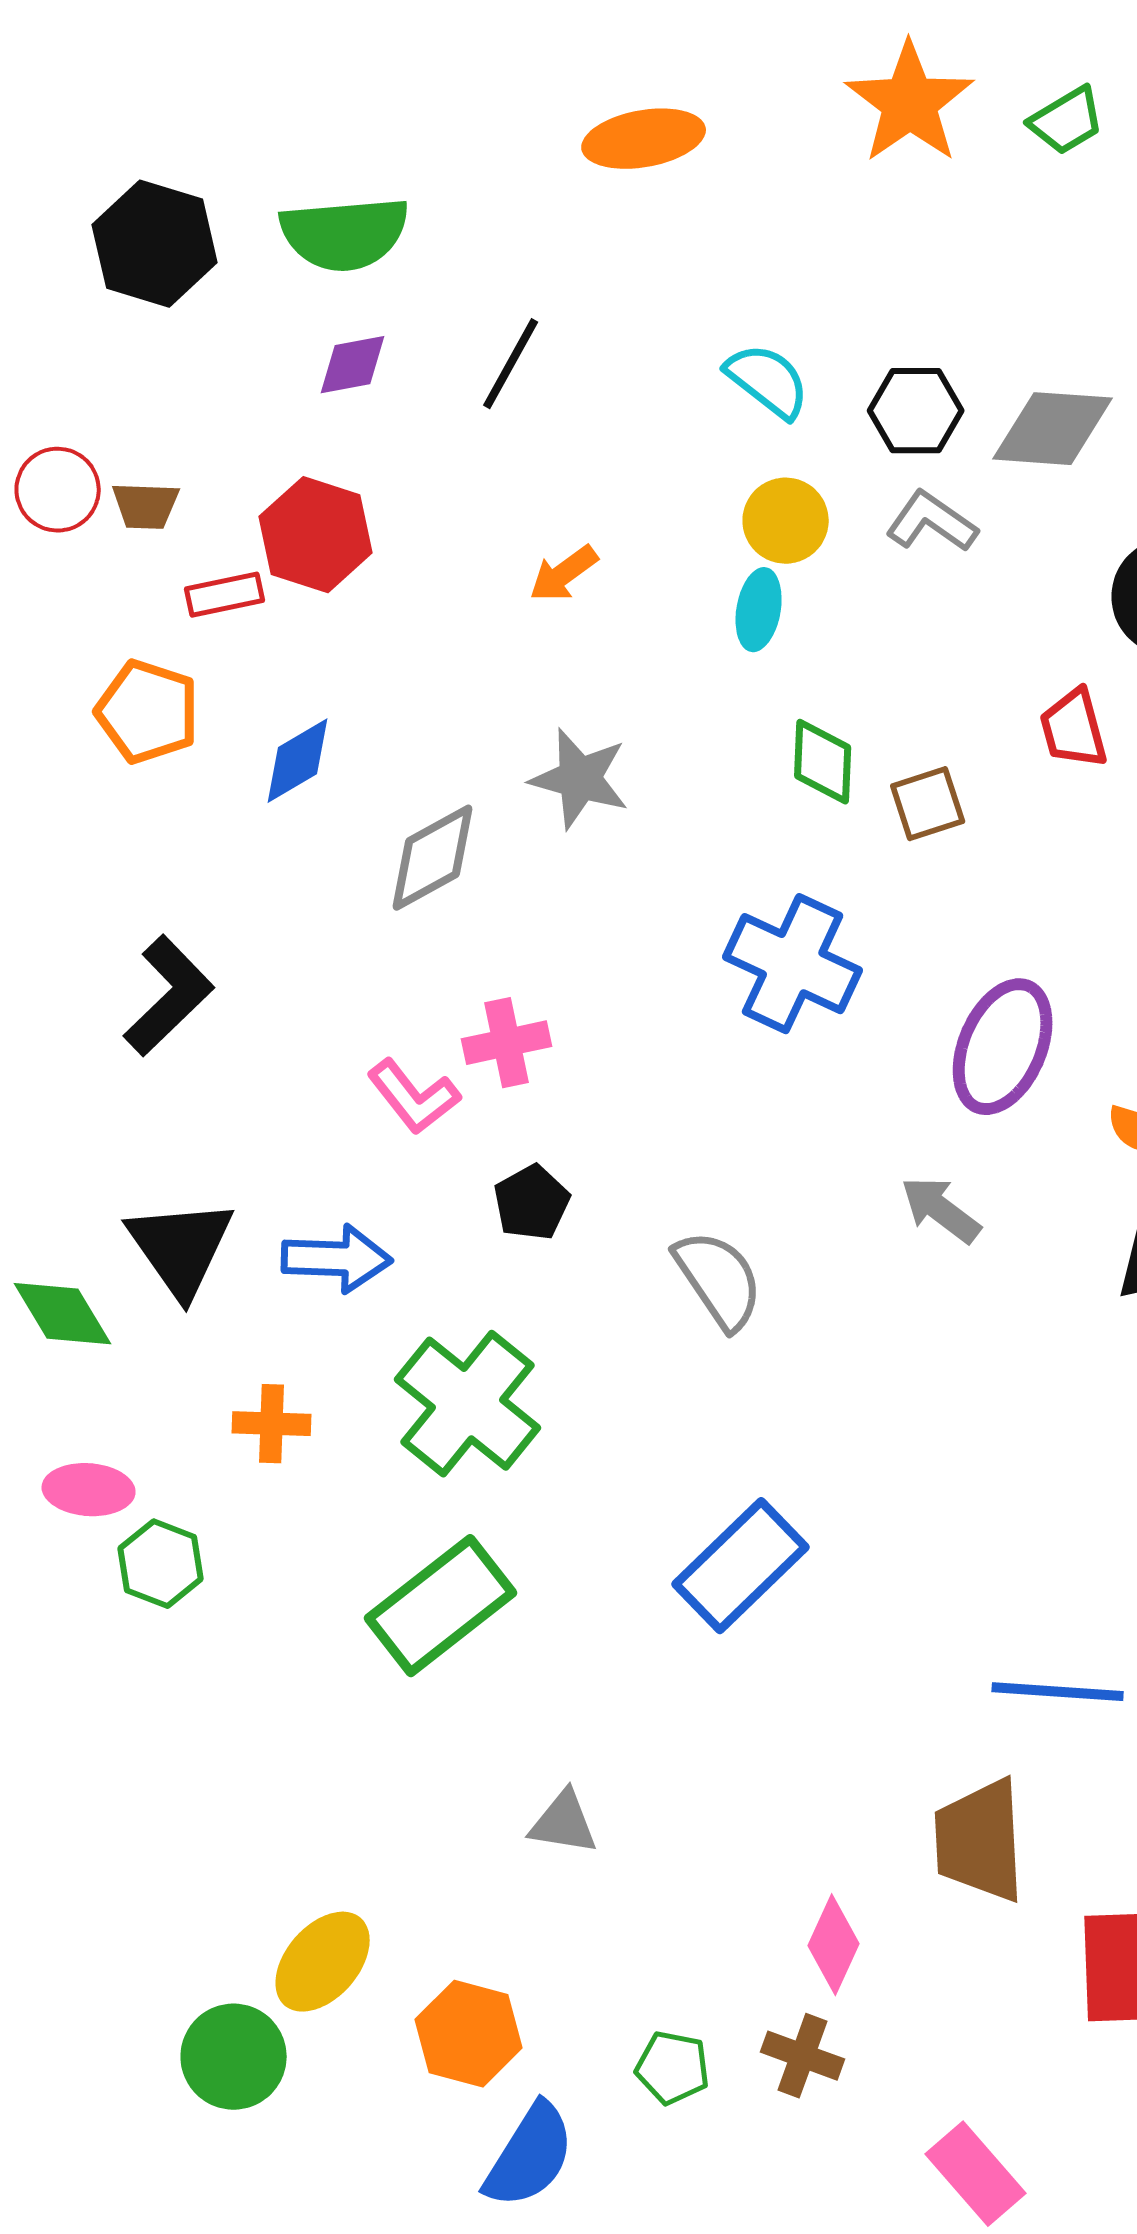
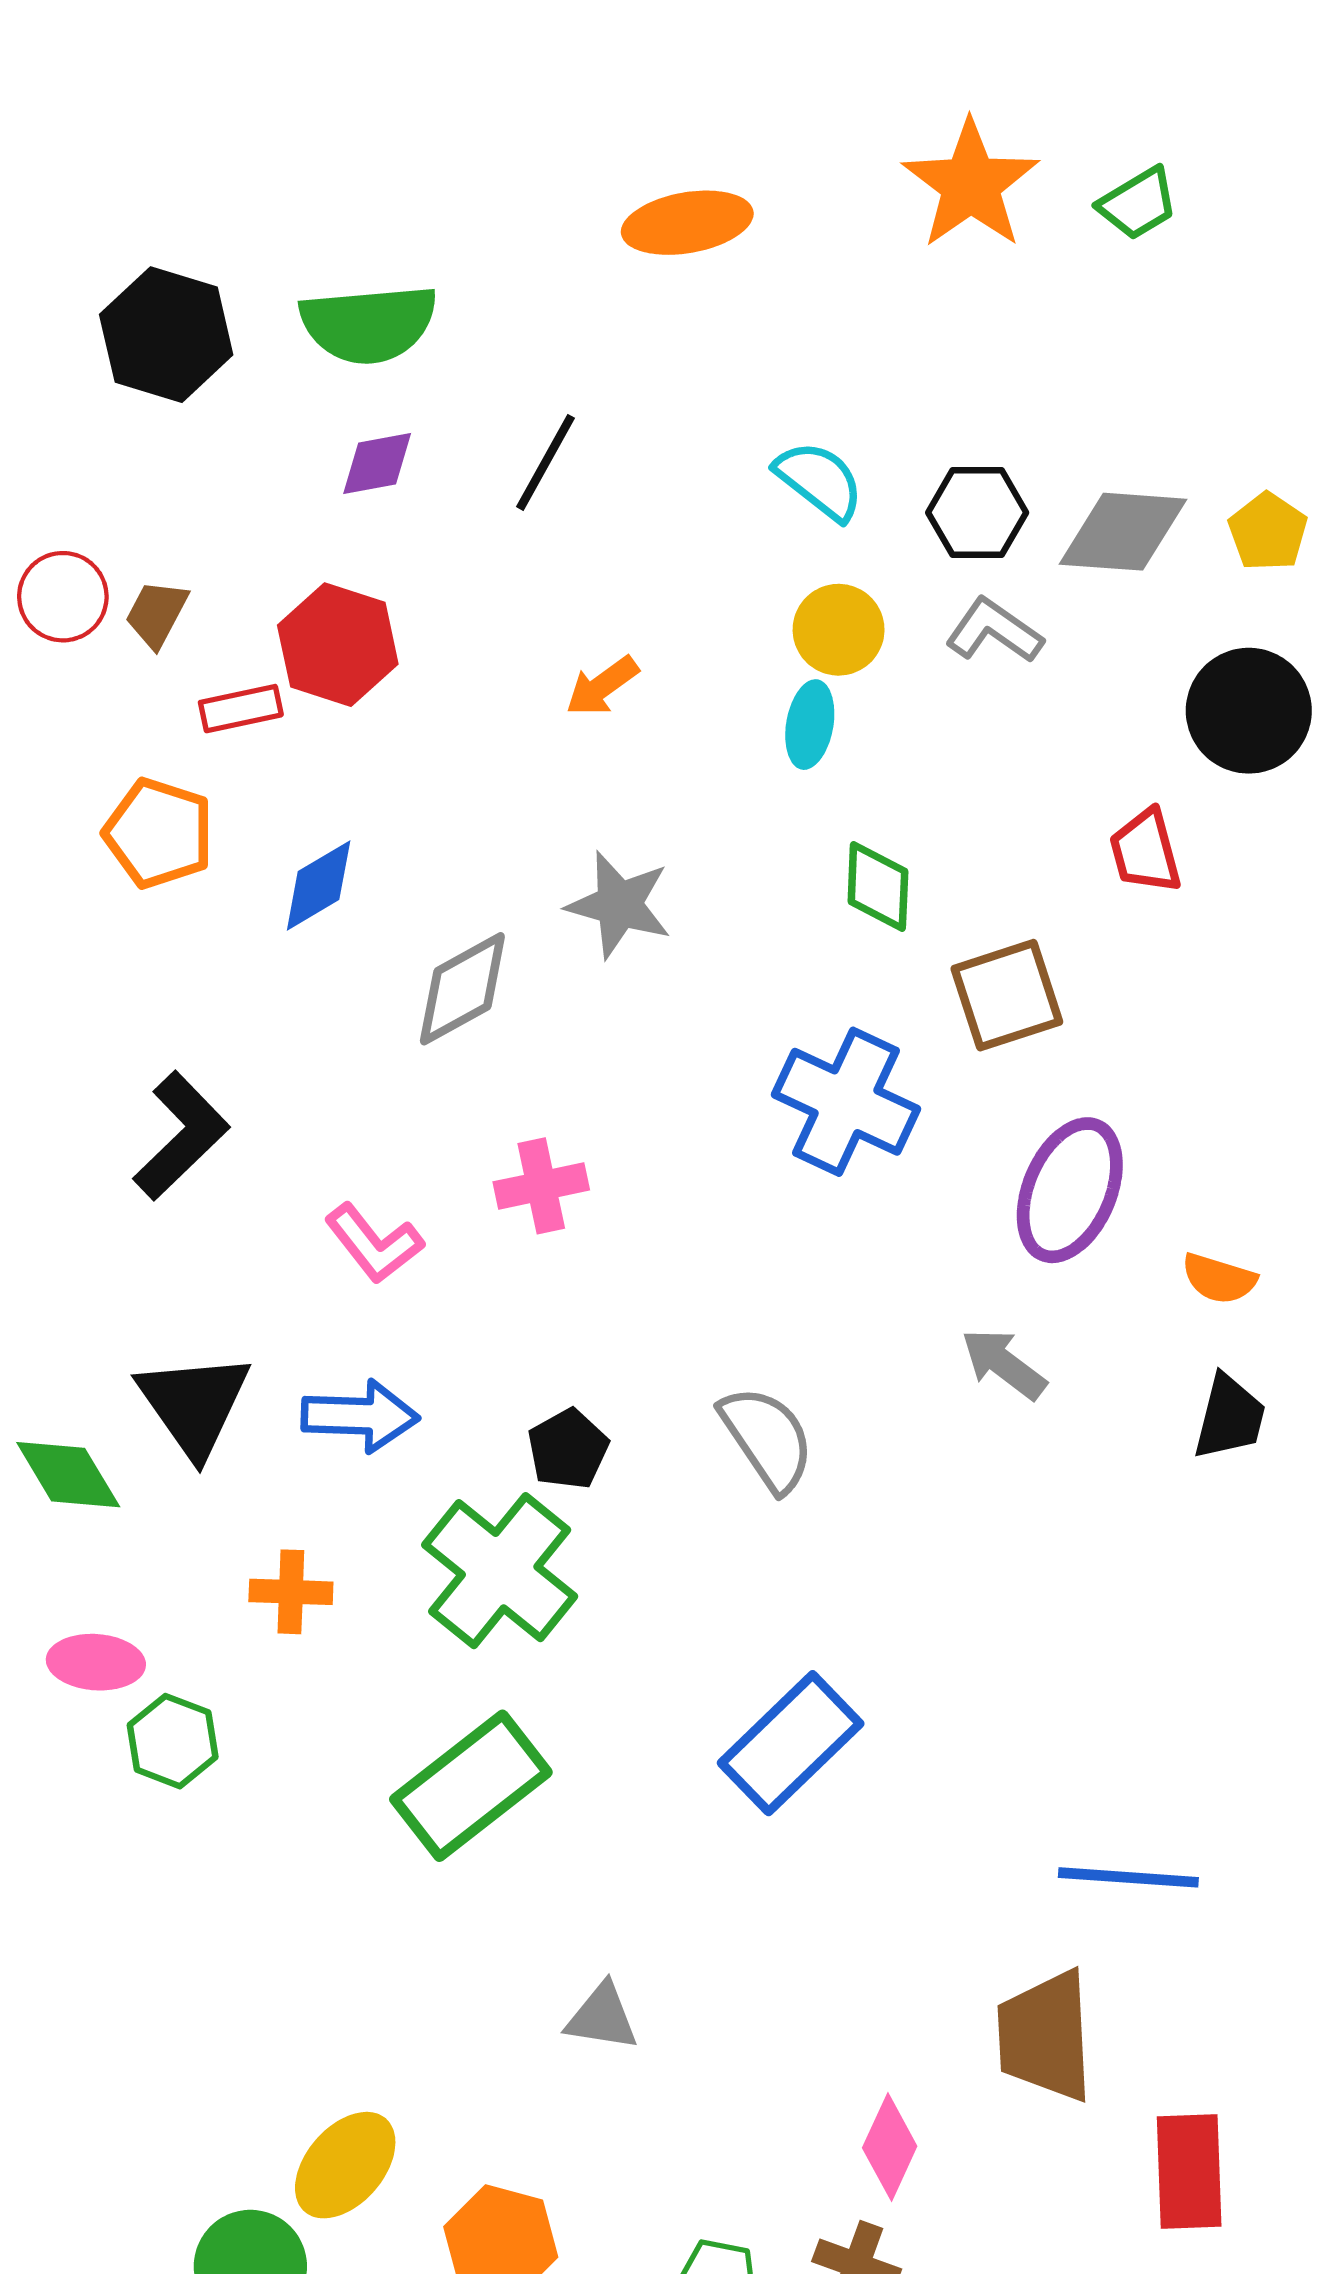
brown trapezoid: (146, 506) -> (157, 614), turned 116
brown square: (928, 804) -> (1007, 995), moved, size x1.4
pink L-shape: (414, 1097) -> (374, 1243), moved
black pentagon: (532, 1203) -> (568, 1449), moved

